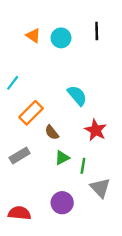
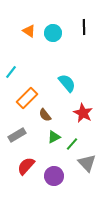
green line: (83, 166) -> (72, 144), turned 32
red semicircle: (20, 213) -> (26, 166), moved, turned -54

